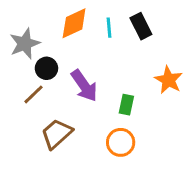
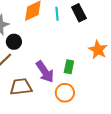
purple arrow: (84, 86) -> (45, 72), moved
brown trapezoid: (57, 134) -> (21, 87), turned 35

